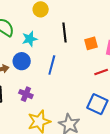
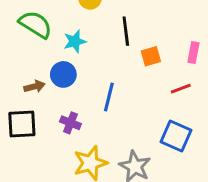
orange square: (91, 43) -> (151, 56), moved
blue line: (52, 65) -> (109, 97), moved

